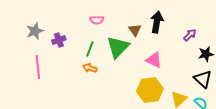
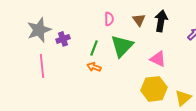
pink semicircle: (97, 20) -> (109, 19), moved, turned -88
brown triangle: (135, 30) -> (139, 20), moved
gray star: (35, 31) -> (39, 30), size x1.4

